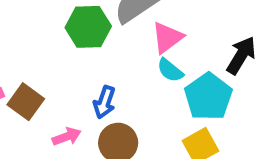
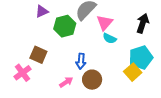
cyan pentagon: (208, 97) -> (141, 58), moved, turned 30
brown square: (26, 102) -> (38, 55), moved

